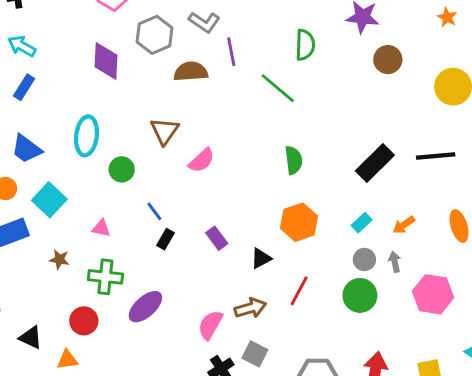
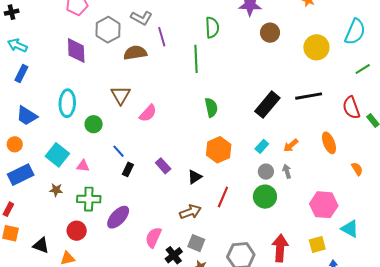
green line: (278, 88) -> (196, 59), turned 52
cyan square: (49, 200) -> (57, 155), moved
pink hexagon: (433, 294) -> (324, 205), moved
pink semicircle: (210, 325) -> (153, 237), moved

